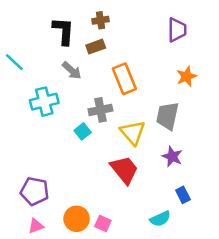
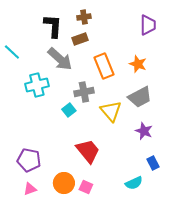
gray arrow: (72, 70) -> (60, 59), size x1.5
orange star: (187, 76) -> (138, 64), moved, turned -30
gray trapezoid: (167, 116) -> (140, 97), turned -130
red trapezoid: (124, 170) -> (88, 151), moved

